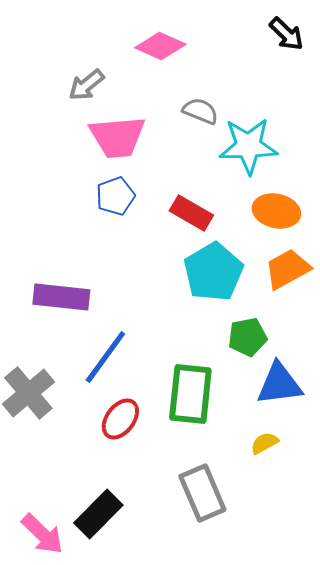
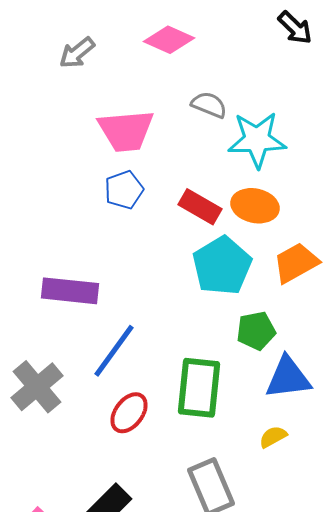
gray arrow: (86, 85) -> (77, 53), moved
orange ellipse: (276, 211) -> (255, 206), moved

